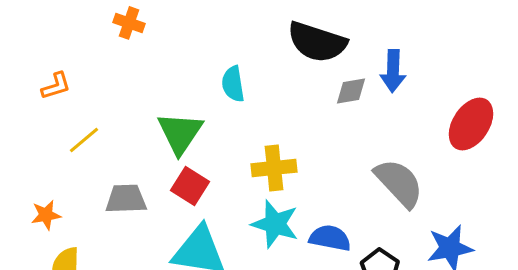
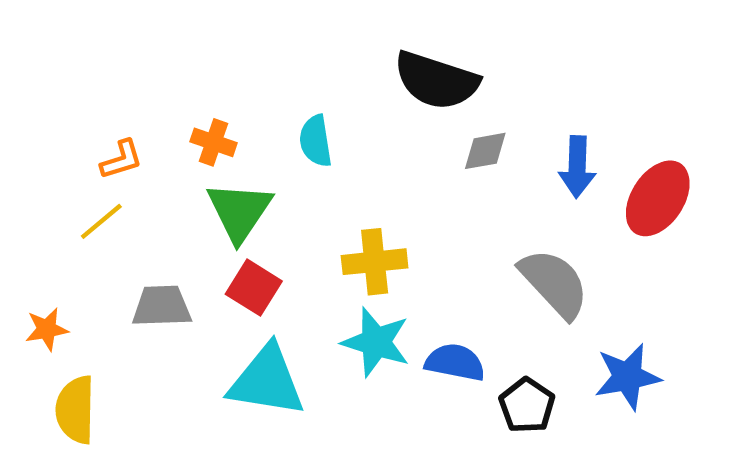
orange cross: (129, 23) -> (213, 142), moved
blue arrow: (393, 71) -> (577, 167), moved
orange L-shape: (56, 86) -> (121, 160), moved

